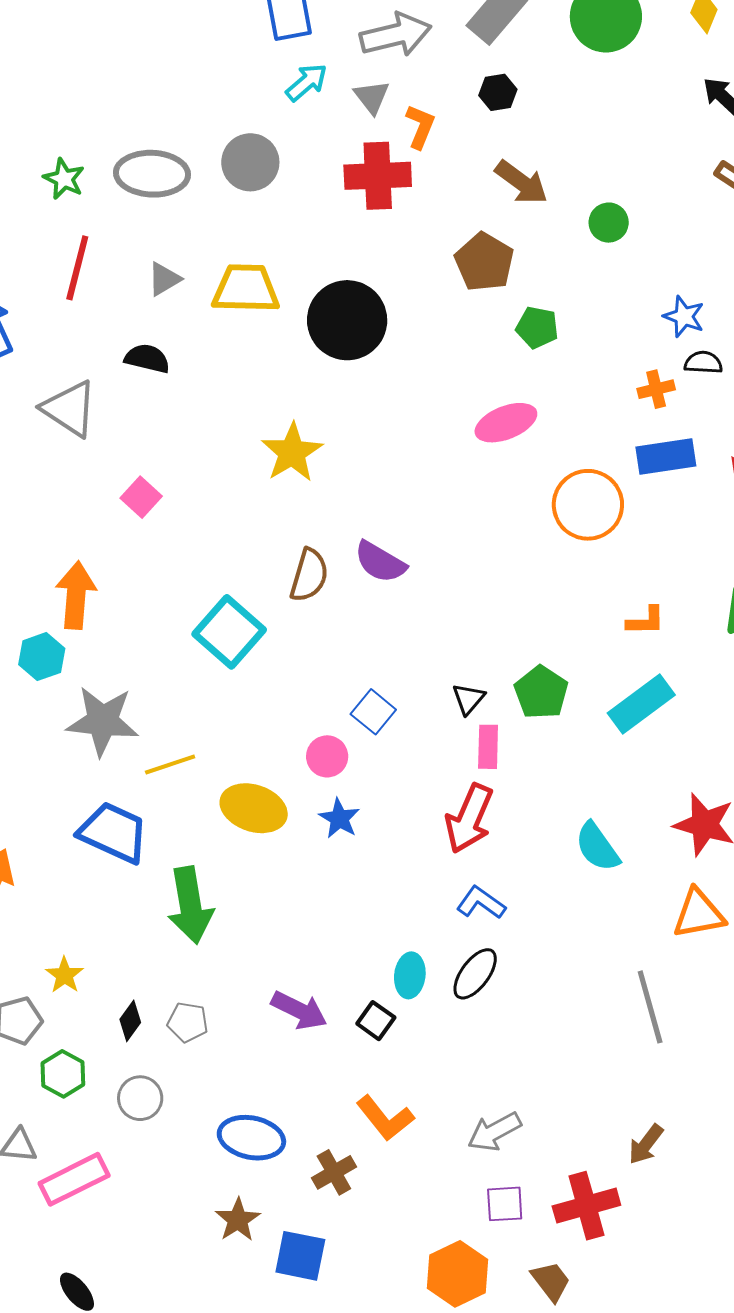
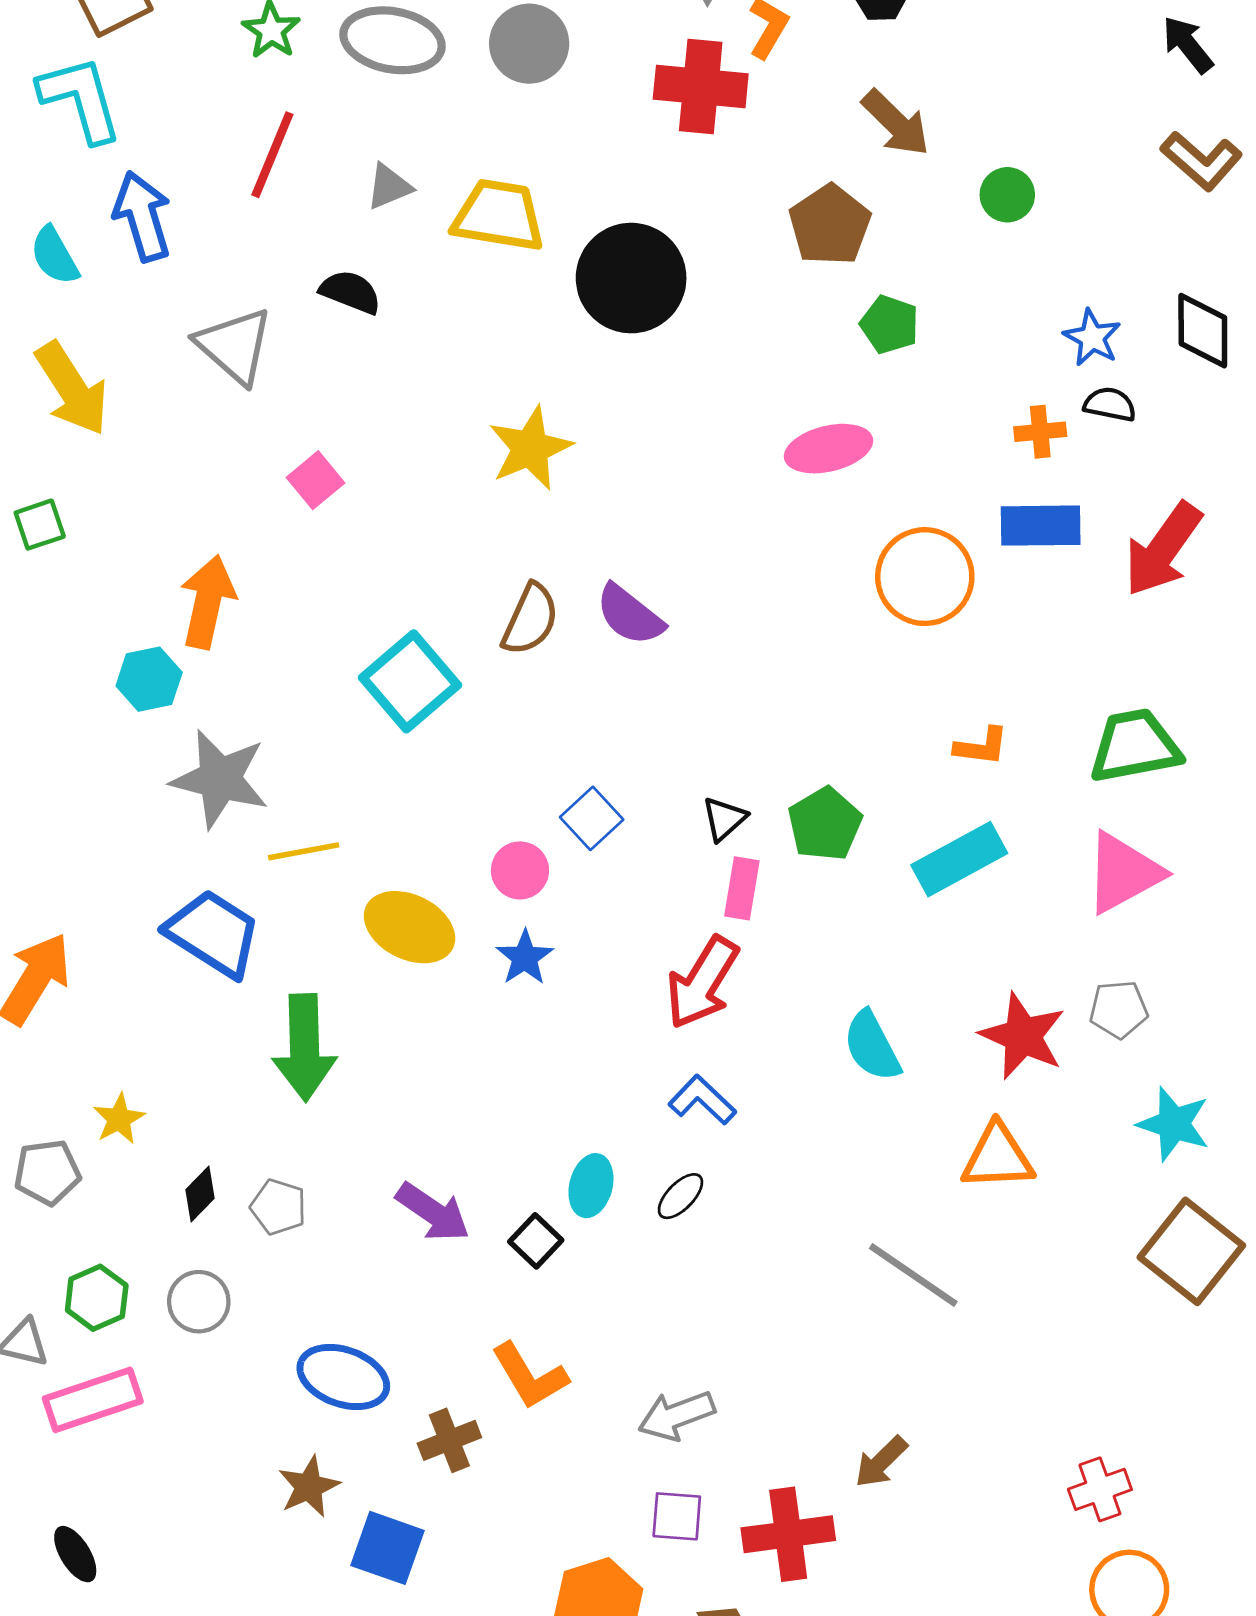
black ellipse: (475, 974) -> (680, 1196), size x0.7
gray line: (650, 1007) -> (913, 1275), turned -48
green hexagon: (63, 1074) -> (97, 1298), moved

